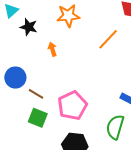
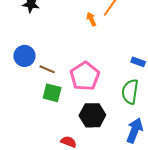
orange arrow: (52, 49) -> (91, 19), moved

